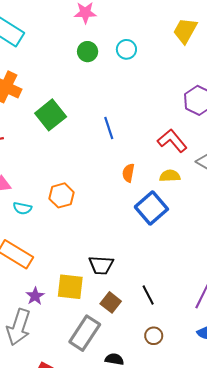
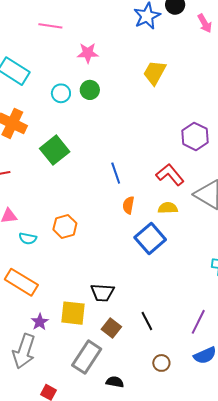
yellow trapezoid: (185, 31) -> (155, 73), moved
cyan circle: (126, 49) -> (61, 93), moved
blue line: (109, 128) -> (116, 173), moved
brown circle: (154, 336) -> (161, 363), moved

